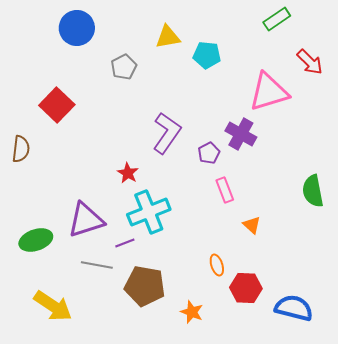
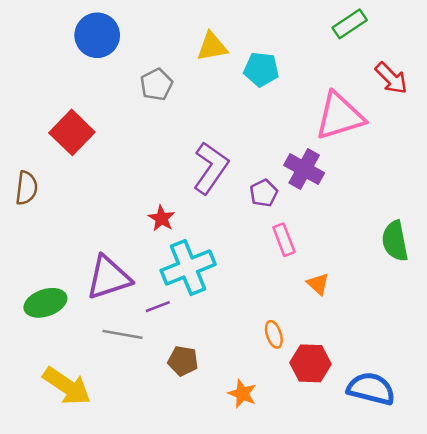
brown pentagon: (145, 286) -> (183, 361), size x0.6

